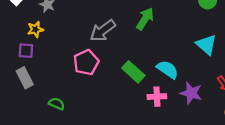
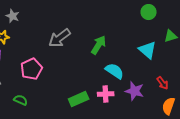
green arrow: (145, 19) -> (99, 45), moved
pink pentagon: (86, 62) -> (32, 69), moved
green rectangle: (133, 72) -> (79, 99), moved, turned -66

